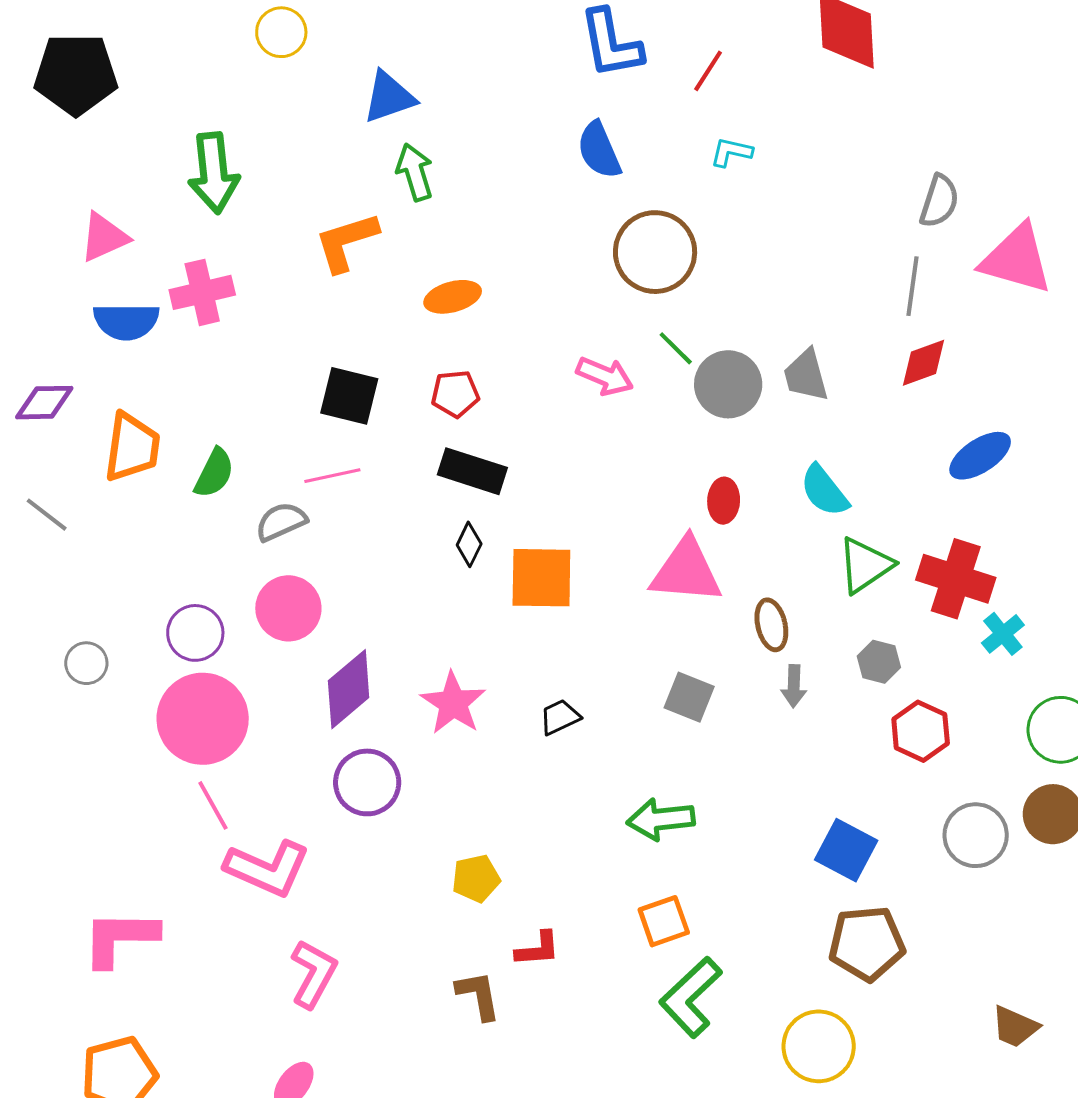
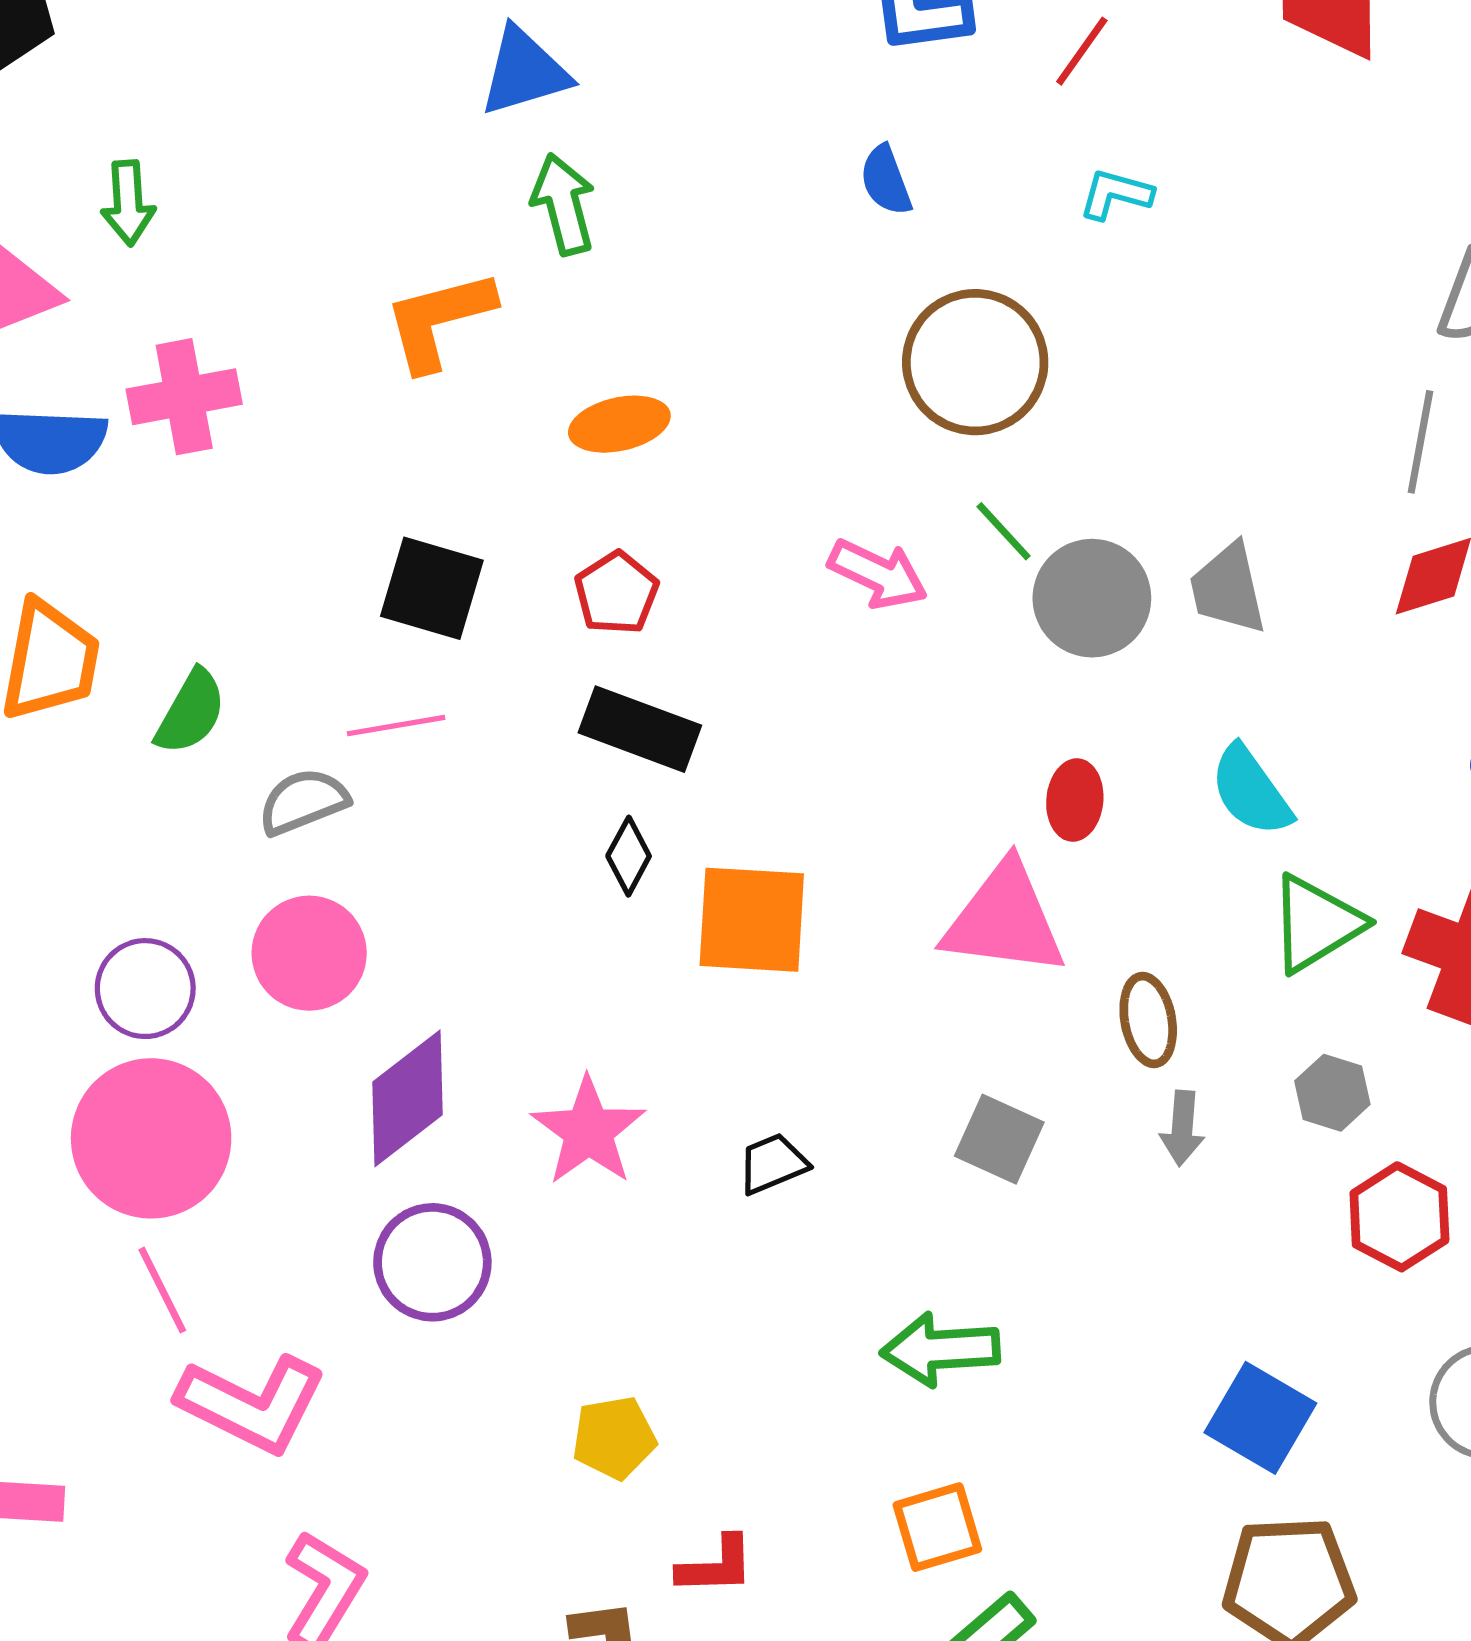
blue semicircle: (599, 150) -> (886, 180), size x0.7
green arrow: (214, 173) -> (128, 203), moved, size x0.6
red pentagon: (455, 394) -> (616, 593), turned -30

